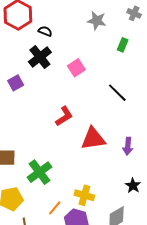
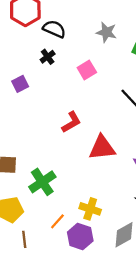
gray star: (97, 21) -> (106, 32), moved
black semicircle: (45, 31) -> (54, 29), size x1.5
black cross: (40, 57) -> (48, 57), size x0.6

